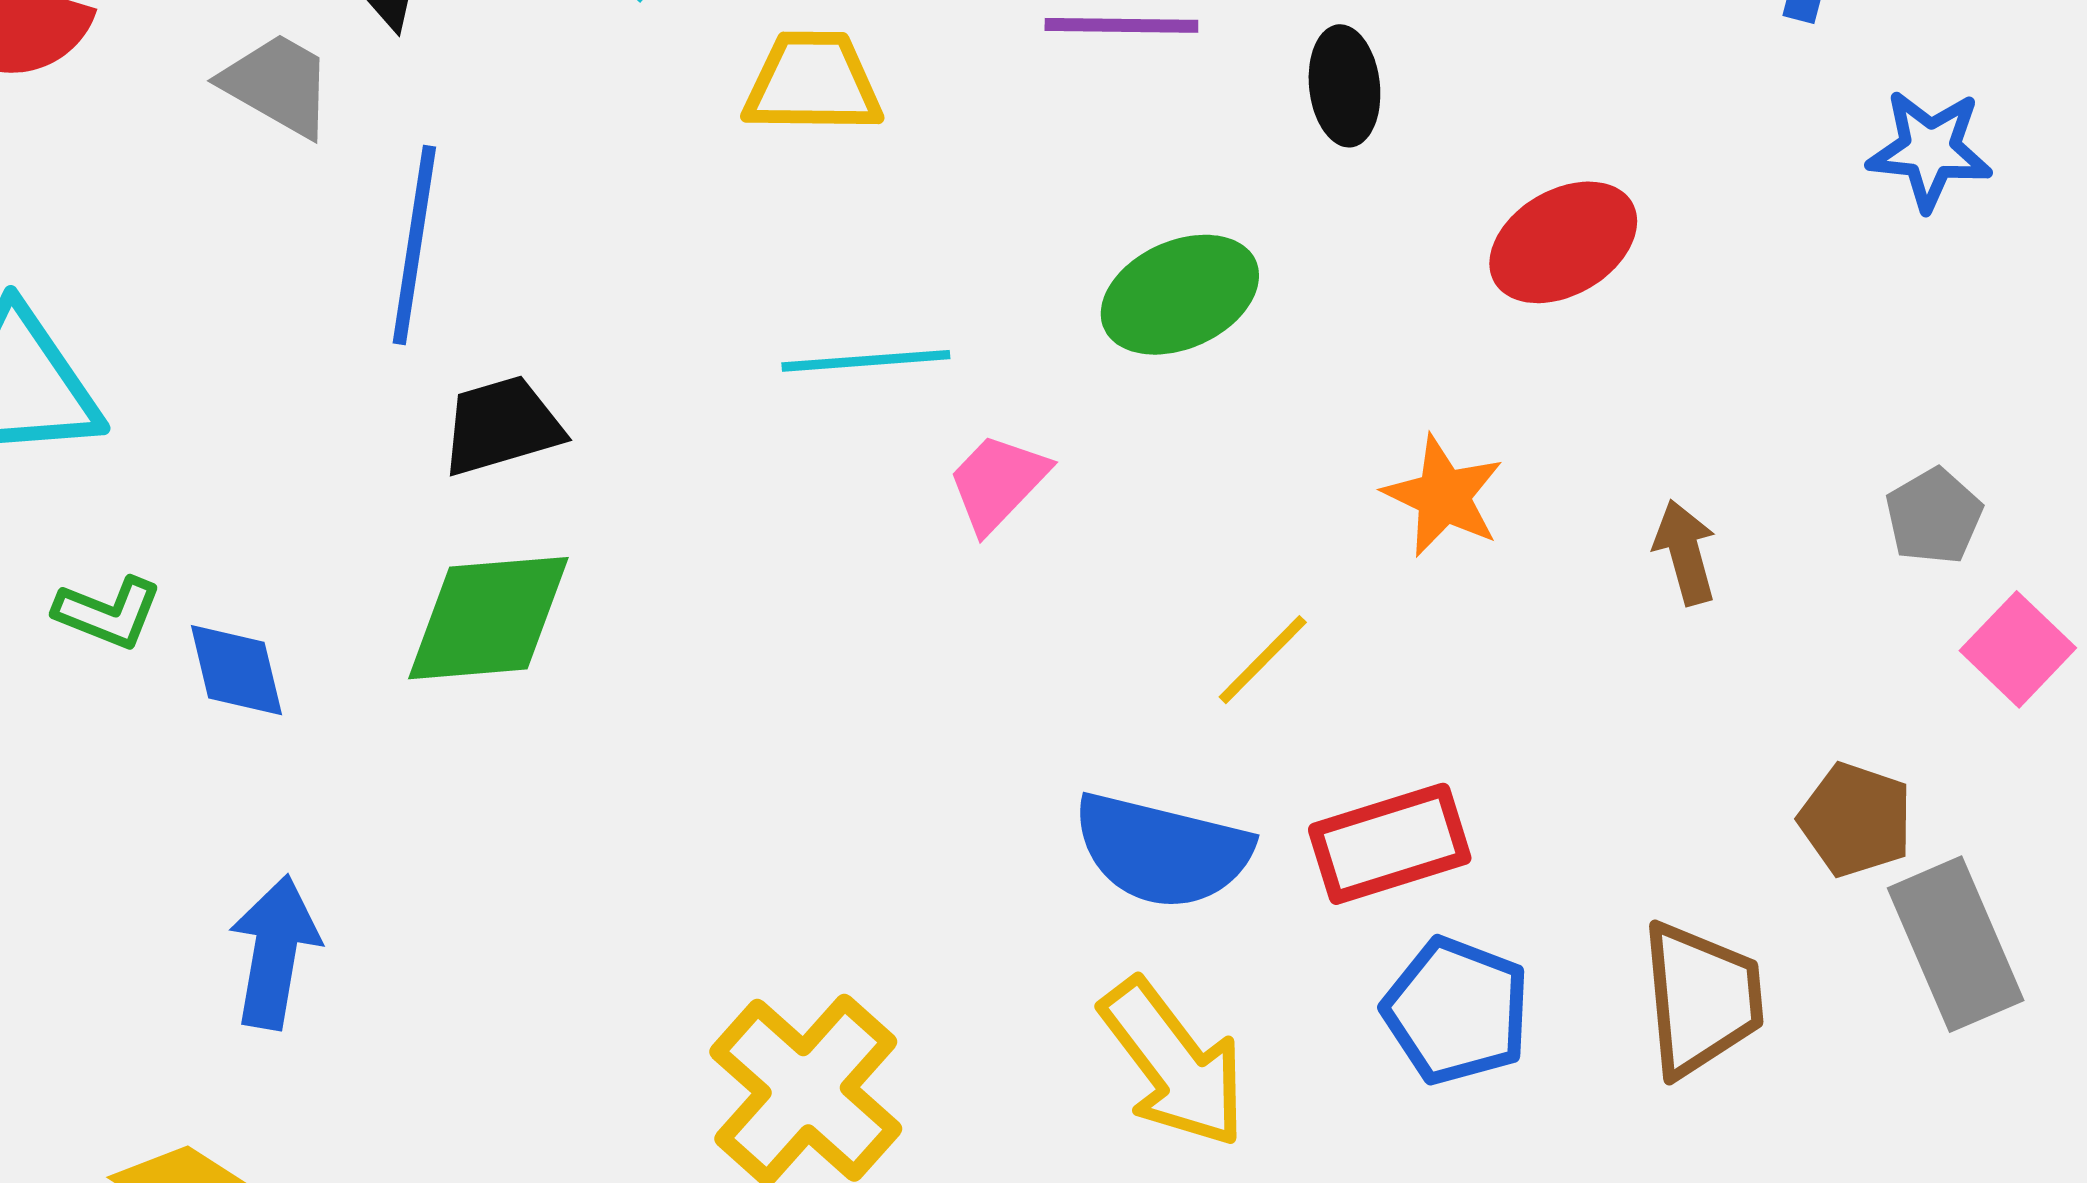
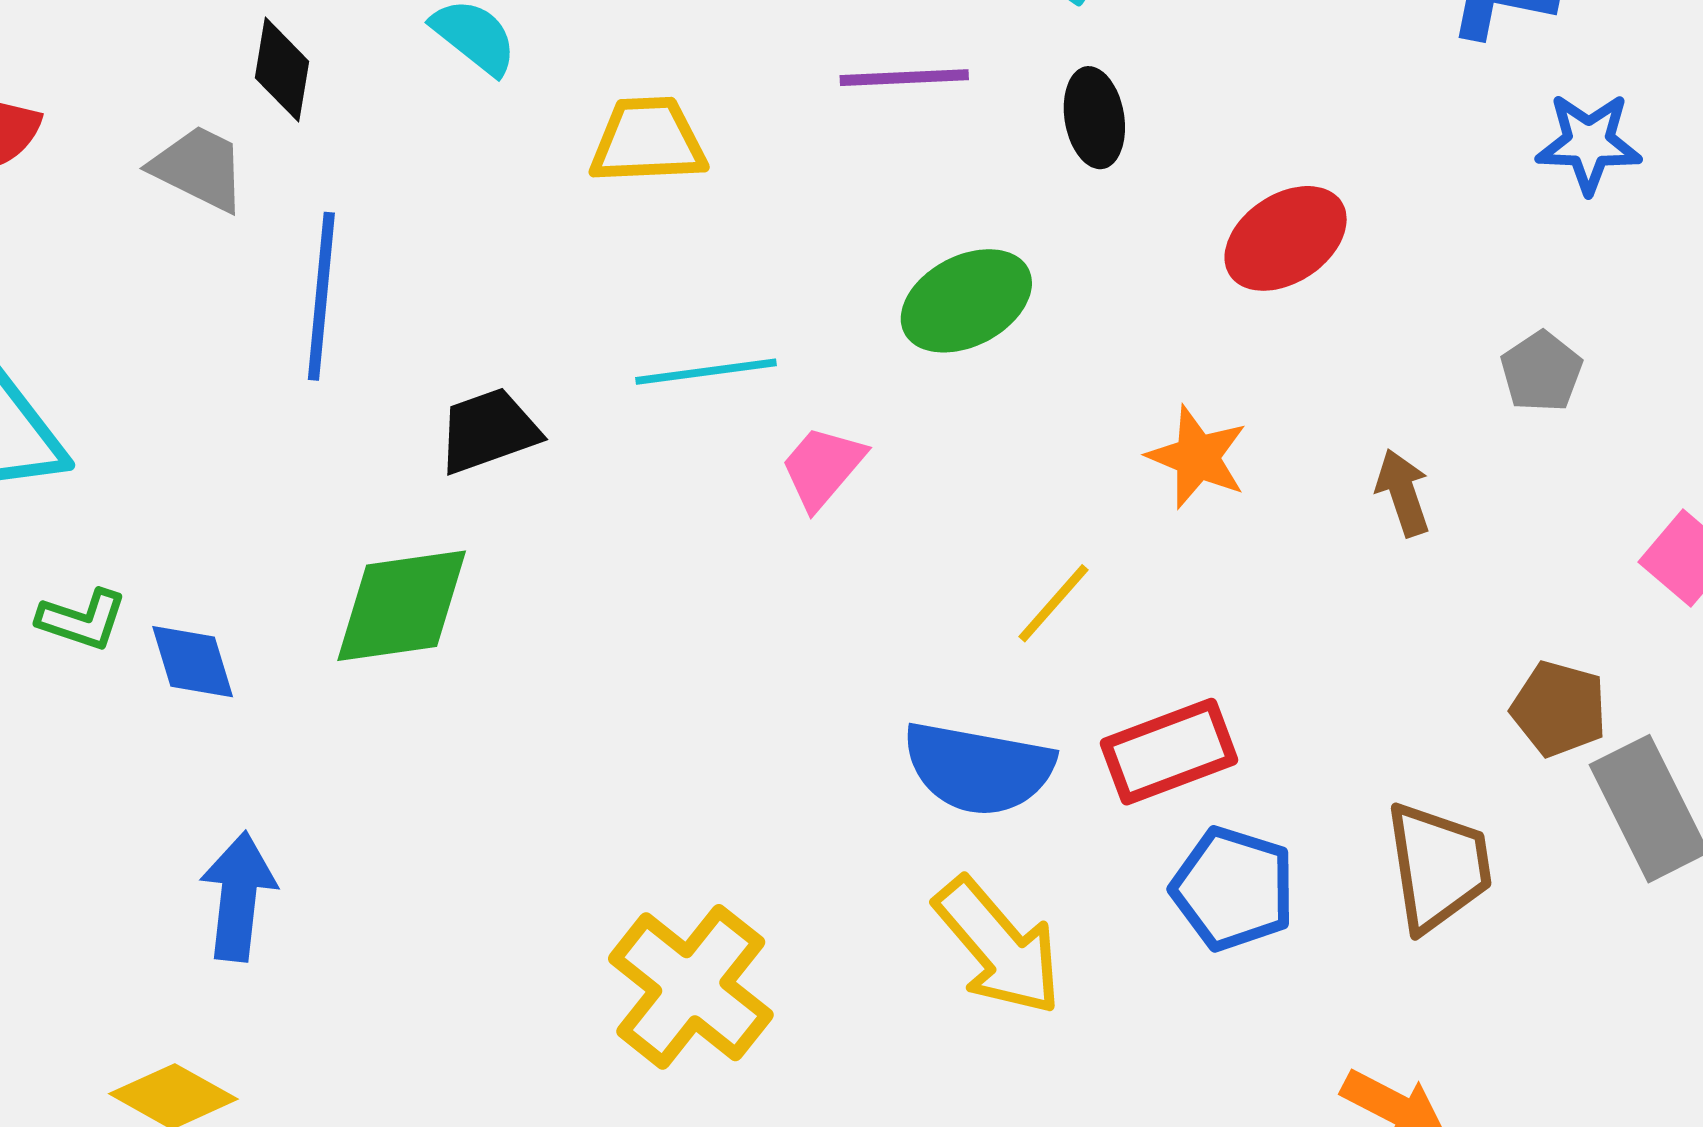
black trapezoid: (502, 426) -> (488, 431), moved
gray pentagon: (1934, 516) -> (1541, 372), moved

